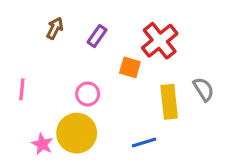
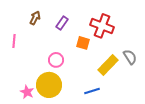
red cross: (160, 41) -> (102, 26), turned -30
pink line: (22, 89) -> (14, 41), moved
yellow rectangle: (169, 102) -> (108, 65), turned 50

